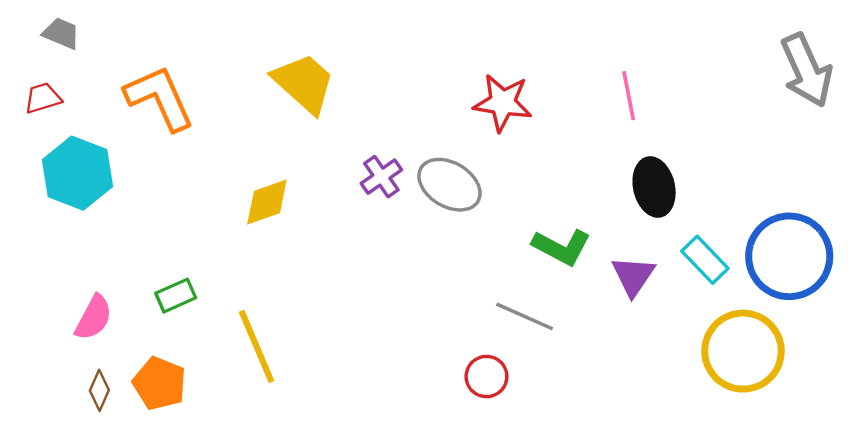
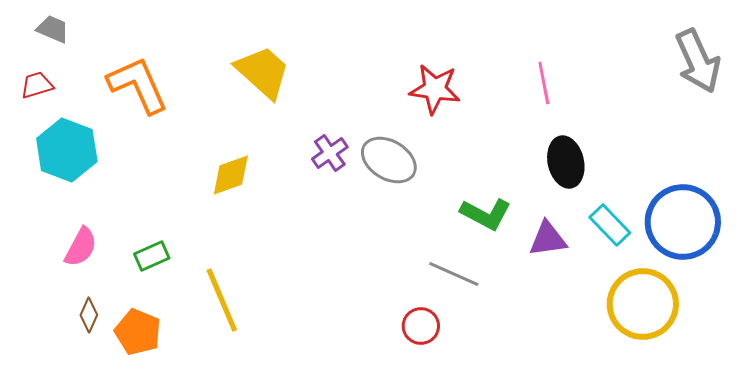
purple triangle: (633, 276) -> (548, 239), turned 48
pink semicircle: (94, 318) -> (81, 247), moved
brown diamond: (99, 390) -> (89, 315), moved

